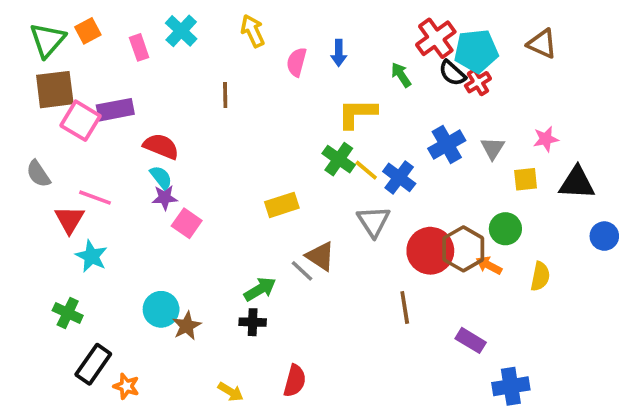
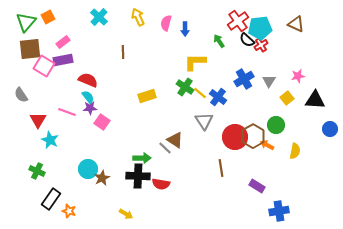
pink rectangle: (139, 47) -> (63, 42), moved, turned 72
pink semicircle: (297, 62) -> (166, 23), moved
yellow square: (526, 179) -> (287, 98), turned -32
pink line: (95, 198) -> (67, 112), moved
yellow rectangle: (282, 205) -> (147, 96), moved
green arrow: (260, 289) -> (142, 158), turned 30
black cross: (253, 322) -> (138, 176), size x1.6
red semicircle: (295, 381) -> (161, 184), moved, turned 84

